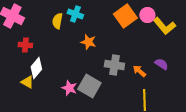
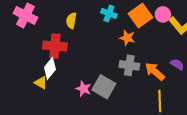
cyan cross: (75, 14) -> (109, 13), moved
orange star: (88, 42) -> (127, 38), moved
red cross: (25, 45) -> (55, 46), moved, size x1.6
orange arrow: (139, 71) -> (155, 71), size x1.5

